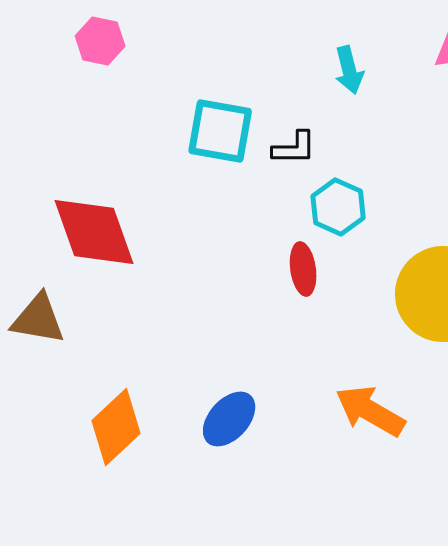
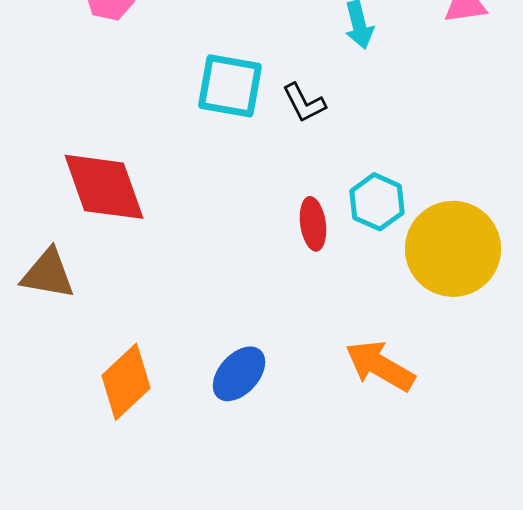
black L-shape: (294, 148) -> (304, 103), turned 63
cyan hexagon: (338, 207) -> (377, 202), moved

